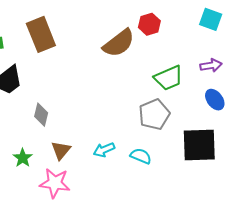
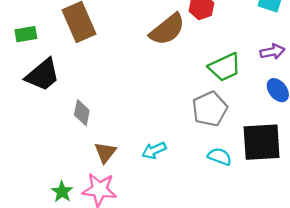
cyan semicircle: (141, 156) -> (220, 157), moved
green star: (23, 158) -> (62, 192), moved

